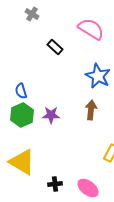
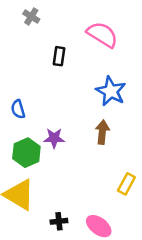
black rectangle: (55, 47) -> (59, 56), turned 56
green hexagon: (22, 115) -> (26, 153), moved

